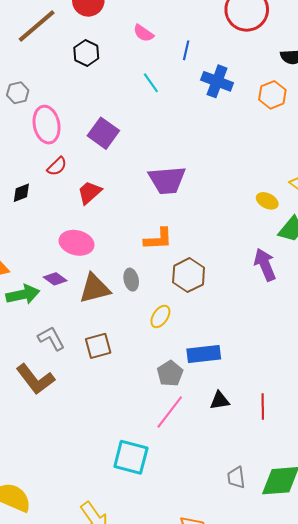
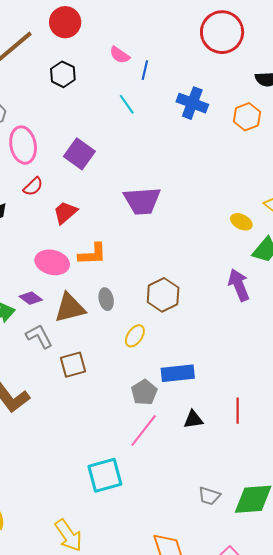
blue line: (186, 50) -> (145, 70), moved
orange L-shape: (158, 239) -> (92, 254), moved
gray L-shape: (51, 338) -> (39, 336), moved
red line: (263, 407) -> (238, 411), moved
cyan square: (131, 457) -> (105, 475), turned -30
gray trapezoid: (236, 478) -> (209, 496), turned -65

